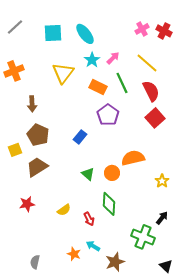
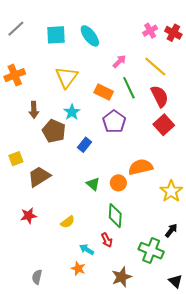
cyan star: (92, 60) -> (72, 112), moved
brown pentagon: (38, 135) -> (54, 131), moved
yellow star: (162, 181) -> (171, 191), size x1.5
red arrow: (89, 219) -> (107, 240), moved
cyan arrow: (93, 246) -> (87, 249), moved

